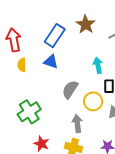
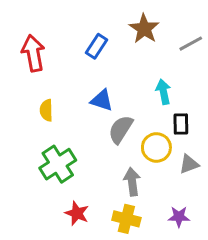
blue rectangle: (55, 36) -> (96, 46), size x0.7
blue triangle: (51, 62) -> (102, 100), moved
yellow semicircle: (22, 65) -> (46, 110), moved

